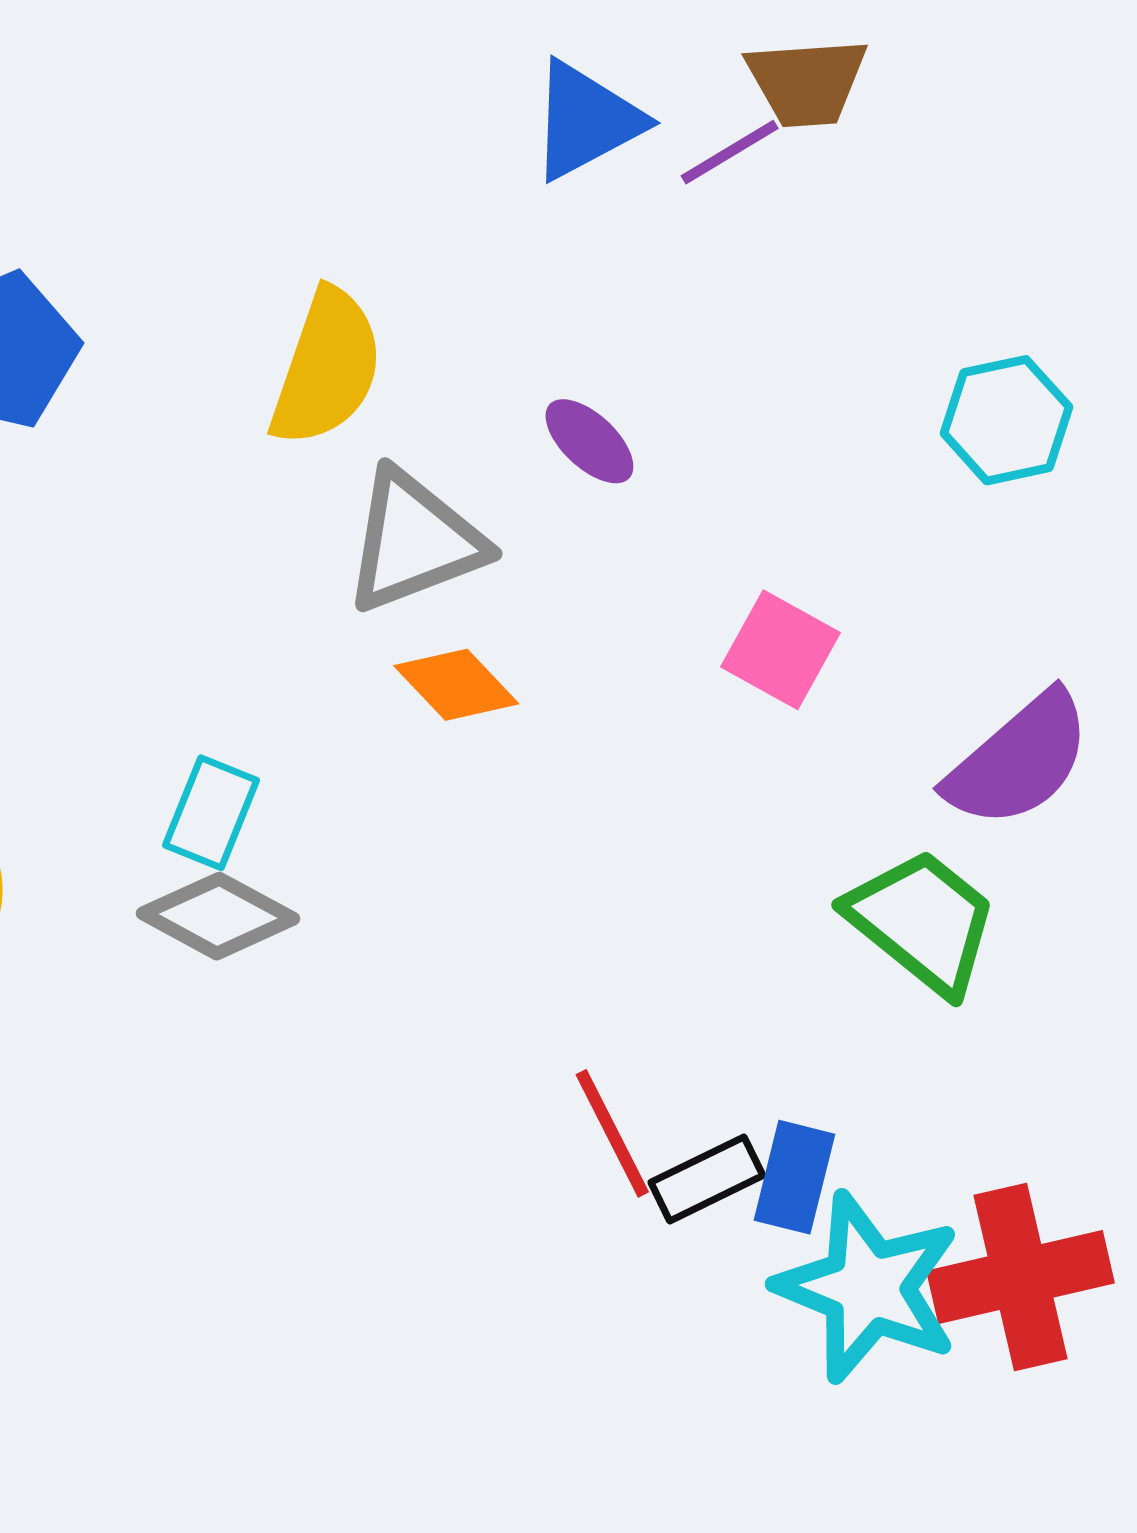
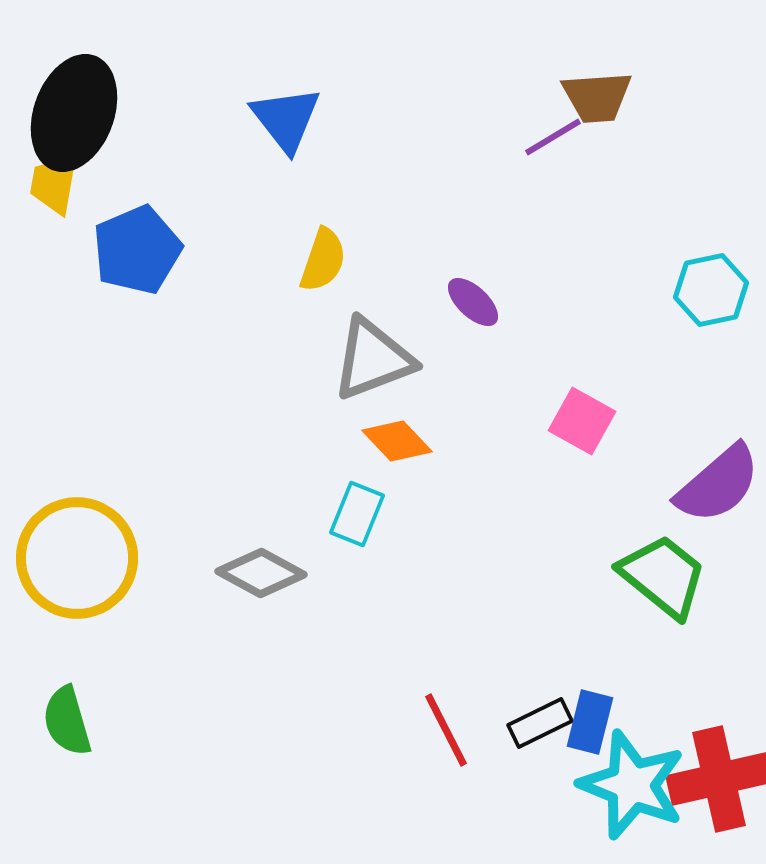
blue triangle: (586, 121) -> (286, 119), moved, turned -40
yellow semicircle: (327, 368) -> (323, 260), size x0.7
cyan rectangle: (211, 813) -> (357, 514), moved
red line: (612, 1133) -> (446, 730), moved

